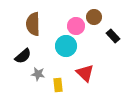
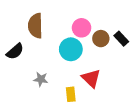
brown circle: (94, 17) -> (101, 39), moved
black semicircle: (23, 56) -> (15, 51), moved
yellow rectangle: (58, 85) -> (71, 94), moved

